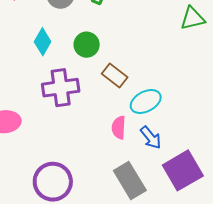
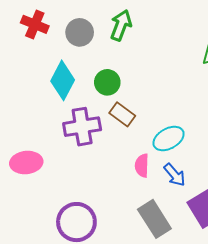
cyan diamond: (43, 42) -> (63, 80), size x1.4
brown rectangle: (115, 76) -> (122, 114), moved

